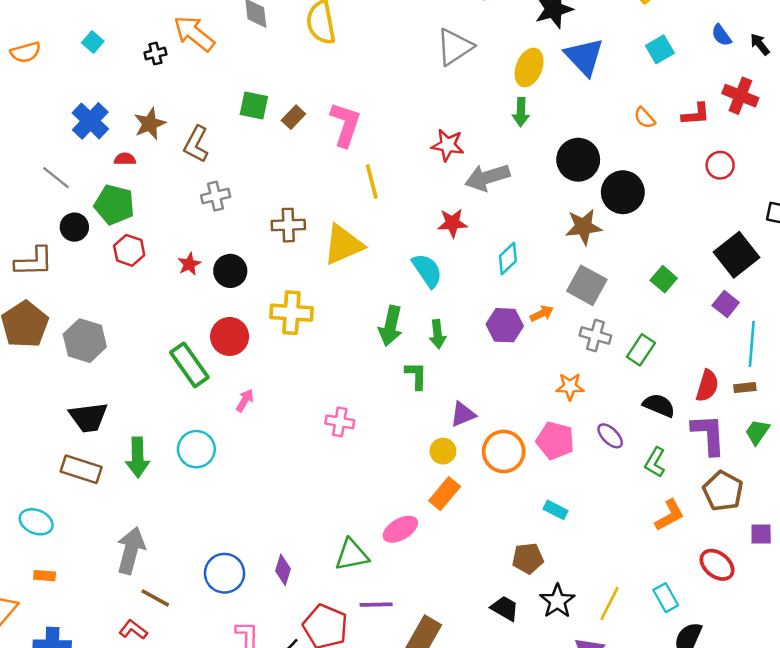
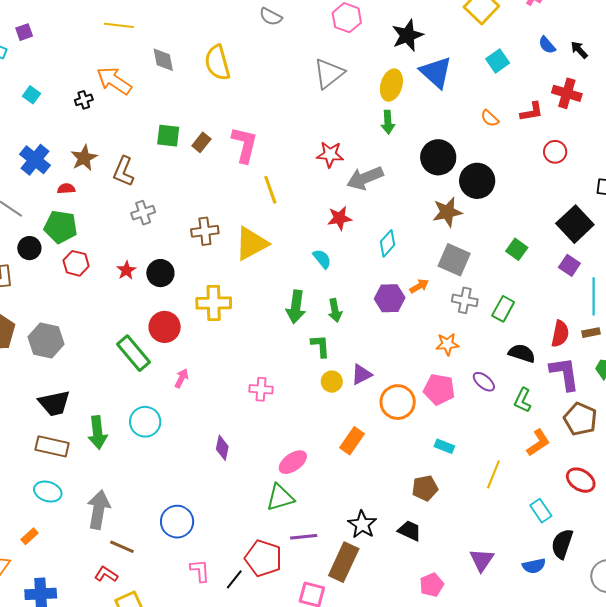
cyan semicircle: (427, 270) -> (322, 259), size x0.7
yellow circle: (443, 451) -> (332, 382), moved
cyan ellipse: (36, 522) -> (48, 492), moved
pink ellipse: (400, 529) -> (293, 462), moved
purple diamond: (283, 570) -> (222, 448), moved
orange rectangle: (45, 576) -> (29, 536), turned -42
black star: (557, 601) -> (362, 524), moved
yellow line: (609, 604) -> (493, 474), moved

